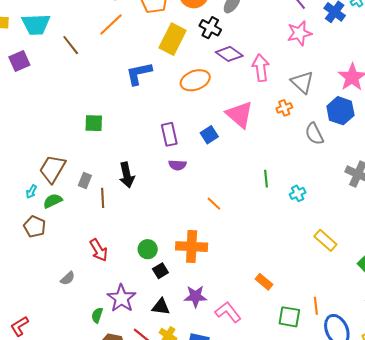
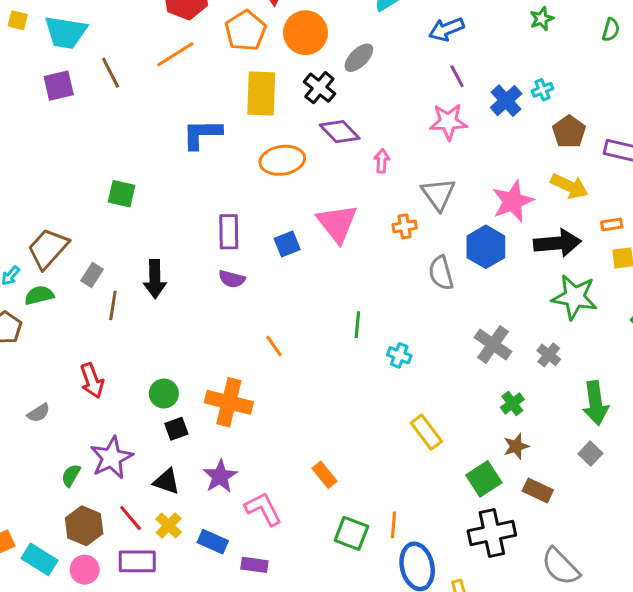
yellow rectangle: (173, 39) -> (261, 94), turned -36
purple square: (19, 61) -> (59, 86), moved
pink arrow: (261, 68) -> (382, 161), size x0.6
cyan cross: (298, 193) -> (399, 355), turned 35
purple star: (195, 296) -> (220, 476), turned 30

